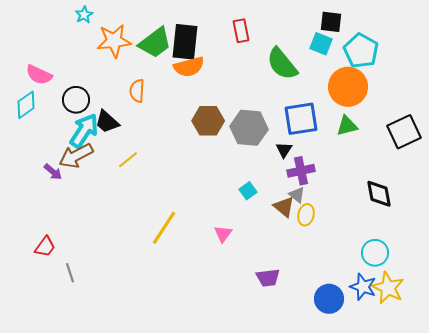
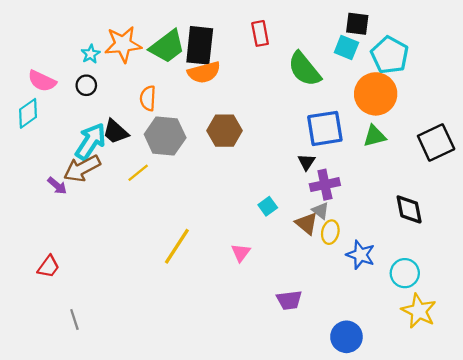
cyan star: (84, 15) -> (91, 54), moved
black circle: (76, 100) -> (86, 85), moved, size x0.7
gray hexagon: (249, 128) -> (165, 136), moved
gray line: (70, 273) -> (74, 320), moved
blue star: (363, 287) -> (361, 255), moved
blue circle: (329, 299) -> (346, 337), moved

